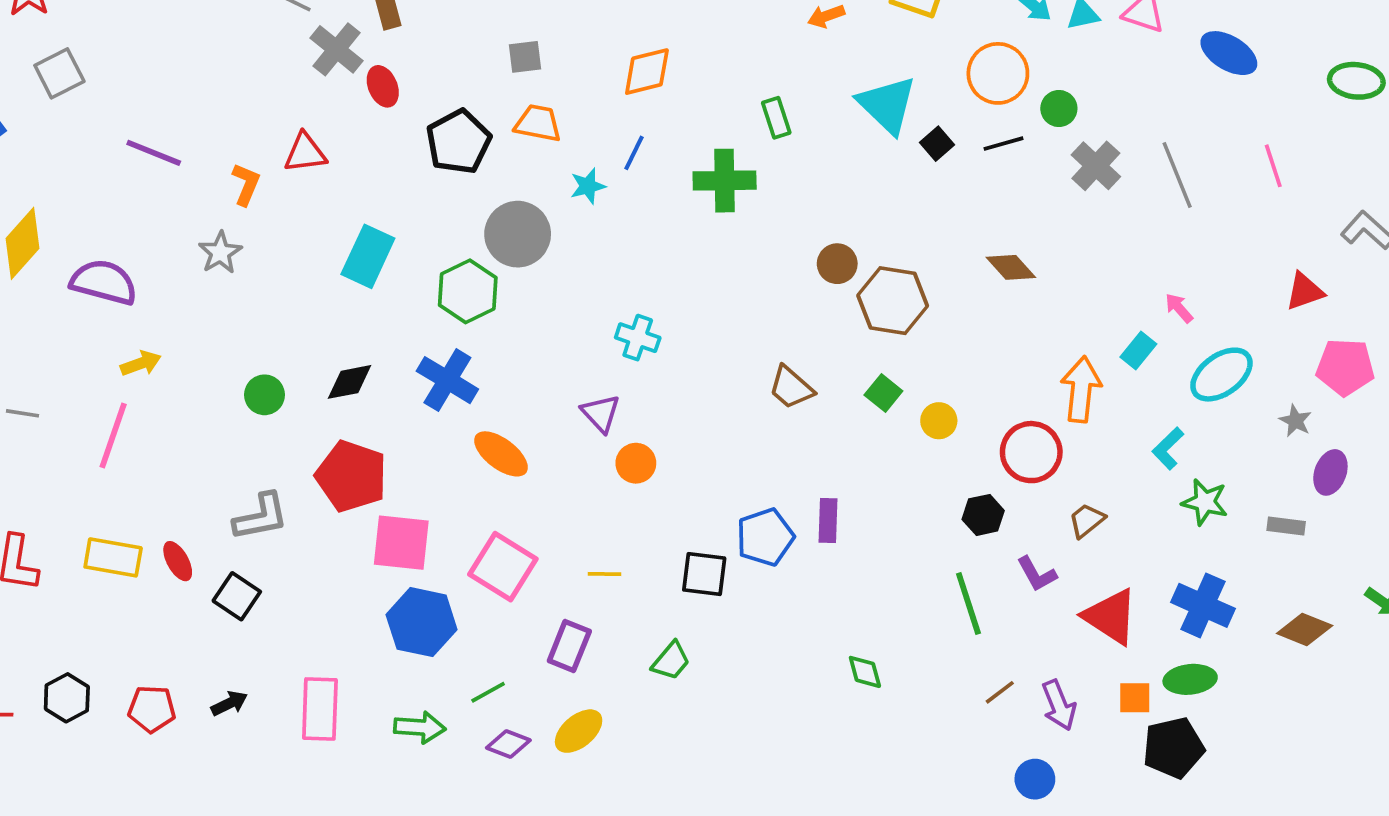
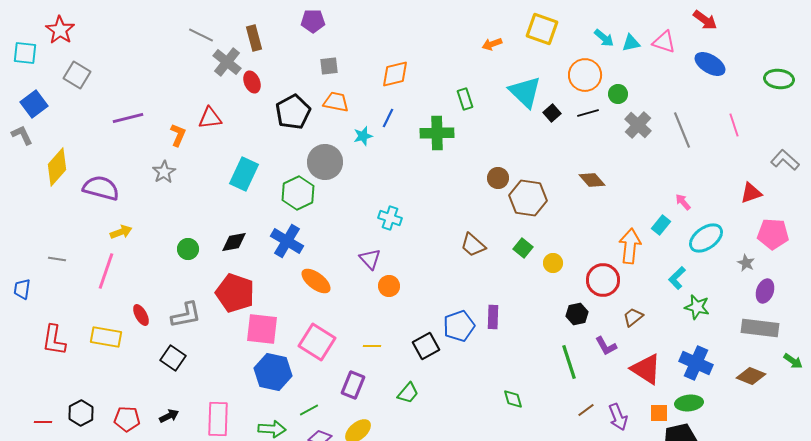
gray square: (59, 73) -> (77, 75), turned -32
purple line: (154, 153) -> (128, 118), turned -36
gray rectangle: (1286, 526) -> (760, 328), moved, size x1.8
red ellipse: (178, 561) -> (141, 315), moved
black square: (704, 574) -> (426, 346), turned -36

